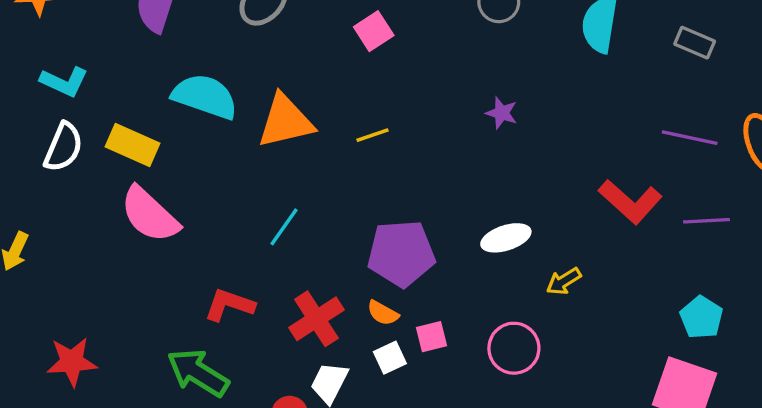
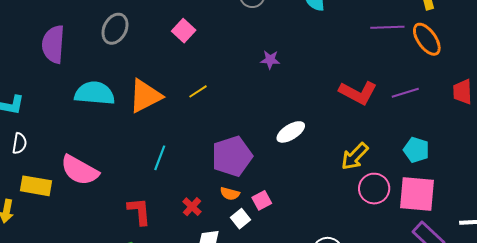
purple line: (690, 138) -> (387, 27), moved
yellow rectangle: (133, 145) -> (36, 186), moved
white semicircle: (63, 147) -> (19, 143), size x0.7
yellow arrow: (564, 281) -> (355, 156), moved, size x1.4
red L-shape: (229, 305) -> (139, 211), turned 80
red cross: (316, 319) -> (192, 207), size x0.6
pink circle: (514, 348) -> (374, 189), moved

